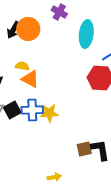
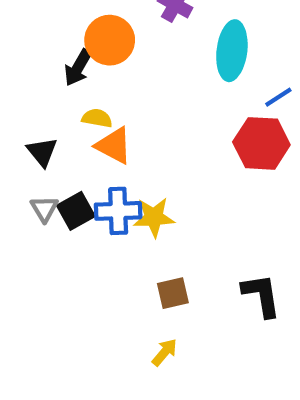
black arrow: (13, 30) -> (78, 68), moved
brown square: (84, 149) -> (173, 293), moved
yellow arrow: (54, 177) -> (164, 352), turned -40

